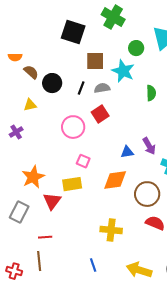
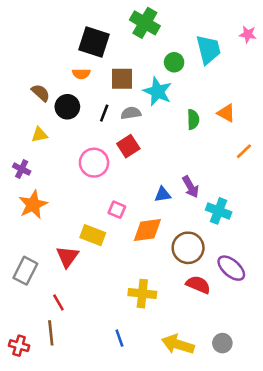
orange semicircle: (15, 57) -> (81, 74), moved
purple cross: (16, 132) -> (22, 169), turned -32
pink square: (83, 161) -> (117, 210), moved
orange star: (33, 177) -> (33, 205), moved
yellow rectangle: (72, 184) -> (93, 235), turned 30
red line: (45, 237) -> (58, 302), turned 64

